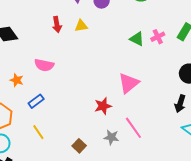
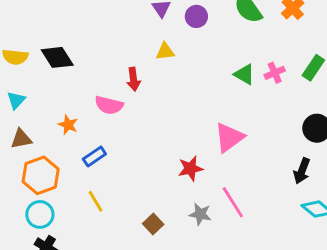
red arrow: (57, 24) -> (133, 79), moved

